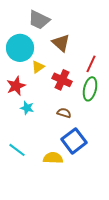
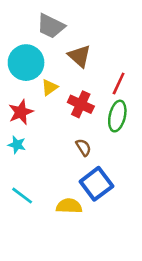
cyan star: (27, 108) -> (17, 145), moved
brown semicircle: (64, 113) -> (83, 147), turned 40

